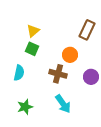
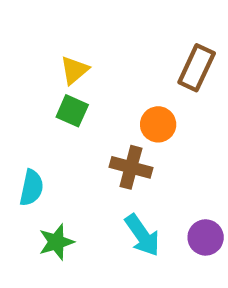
cyan semicircle: (19, 73) -> (31, 188), moved
purple circle: (91, 77) -> (206, 237), moved

